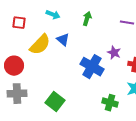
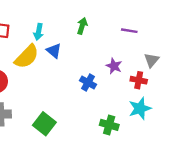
cyan arrow: (53, 15) -> (38, 32), moved, turned 80
blue cross: (92, 67) -> (88, 83), size x0.6

